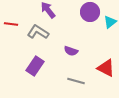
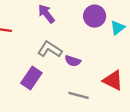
gray L-shape: (38, 32) -> (50, 49), moved

